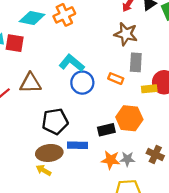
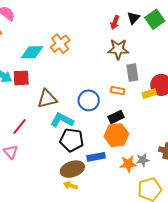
cyan L-shape: (72, 63) -> (62, 120), moved
brown triangle: (30, 83) -> (47, 99), moved
orange hexagon: (129, 118) -> (116, 135), moved
black pentagon: (55, 121) -> (72, 140), turned 30
black rectangle: (106, 130) -> (116, 117), moved

